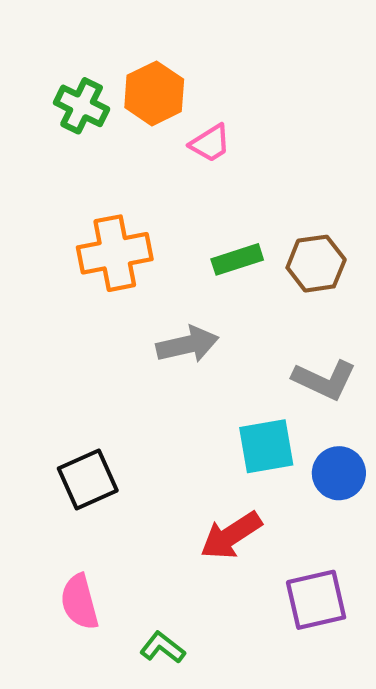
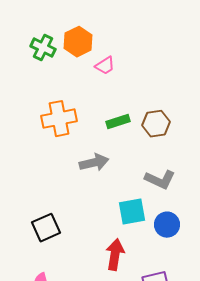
red arrow: (231, 535) -> (115, 255), turned 132

